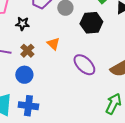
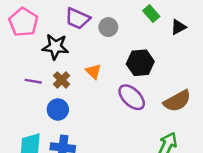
black hexagon: (91, 23) -> (140, 63), moved
black star: (22, 24) -> (55, 47), size x1.5

